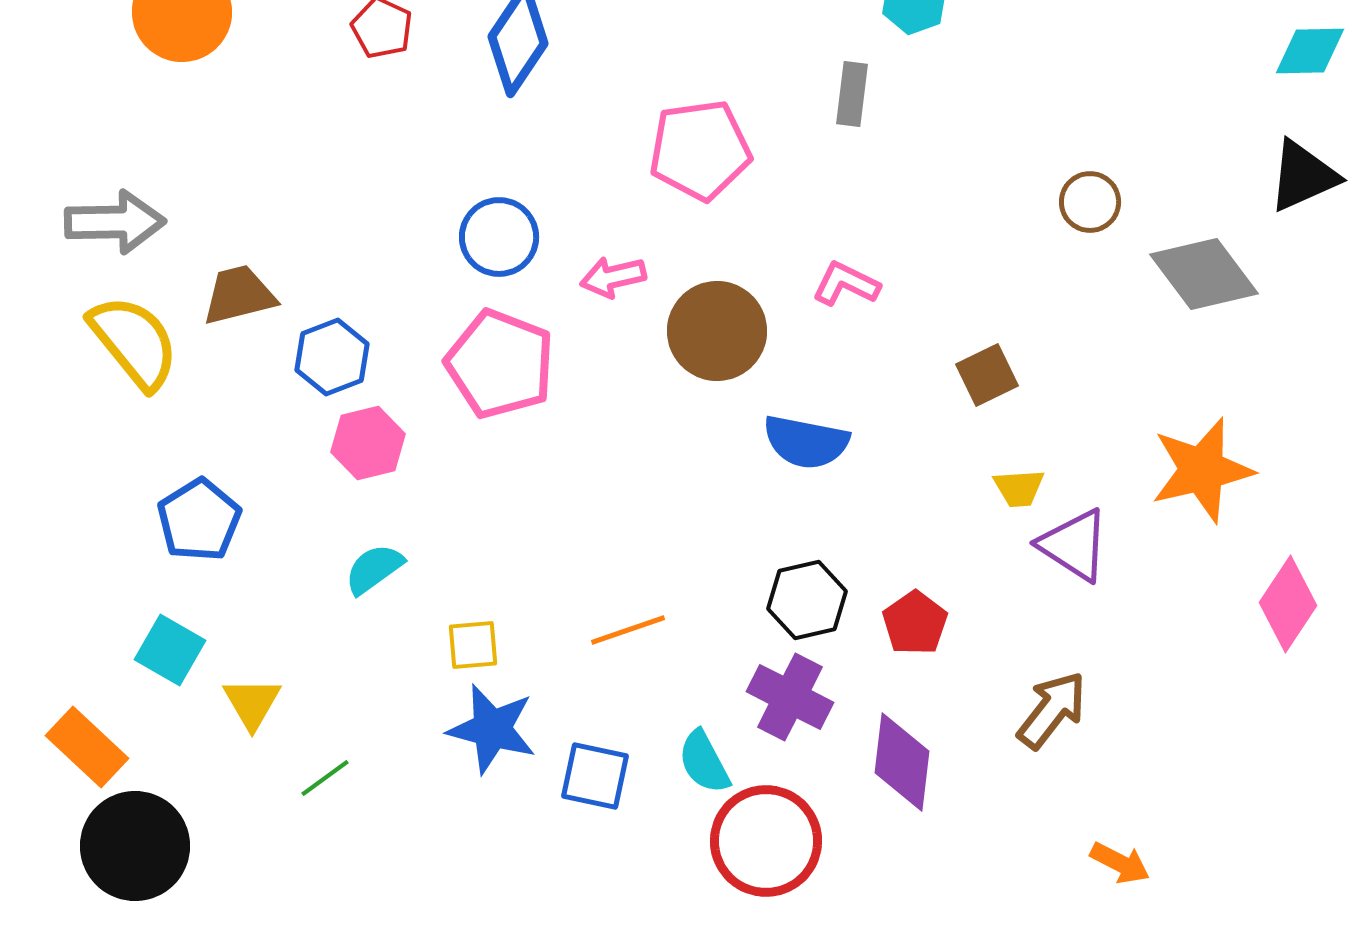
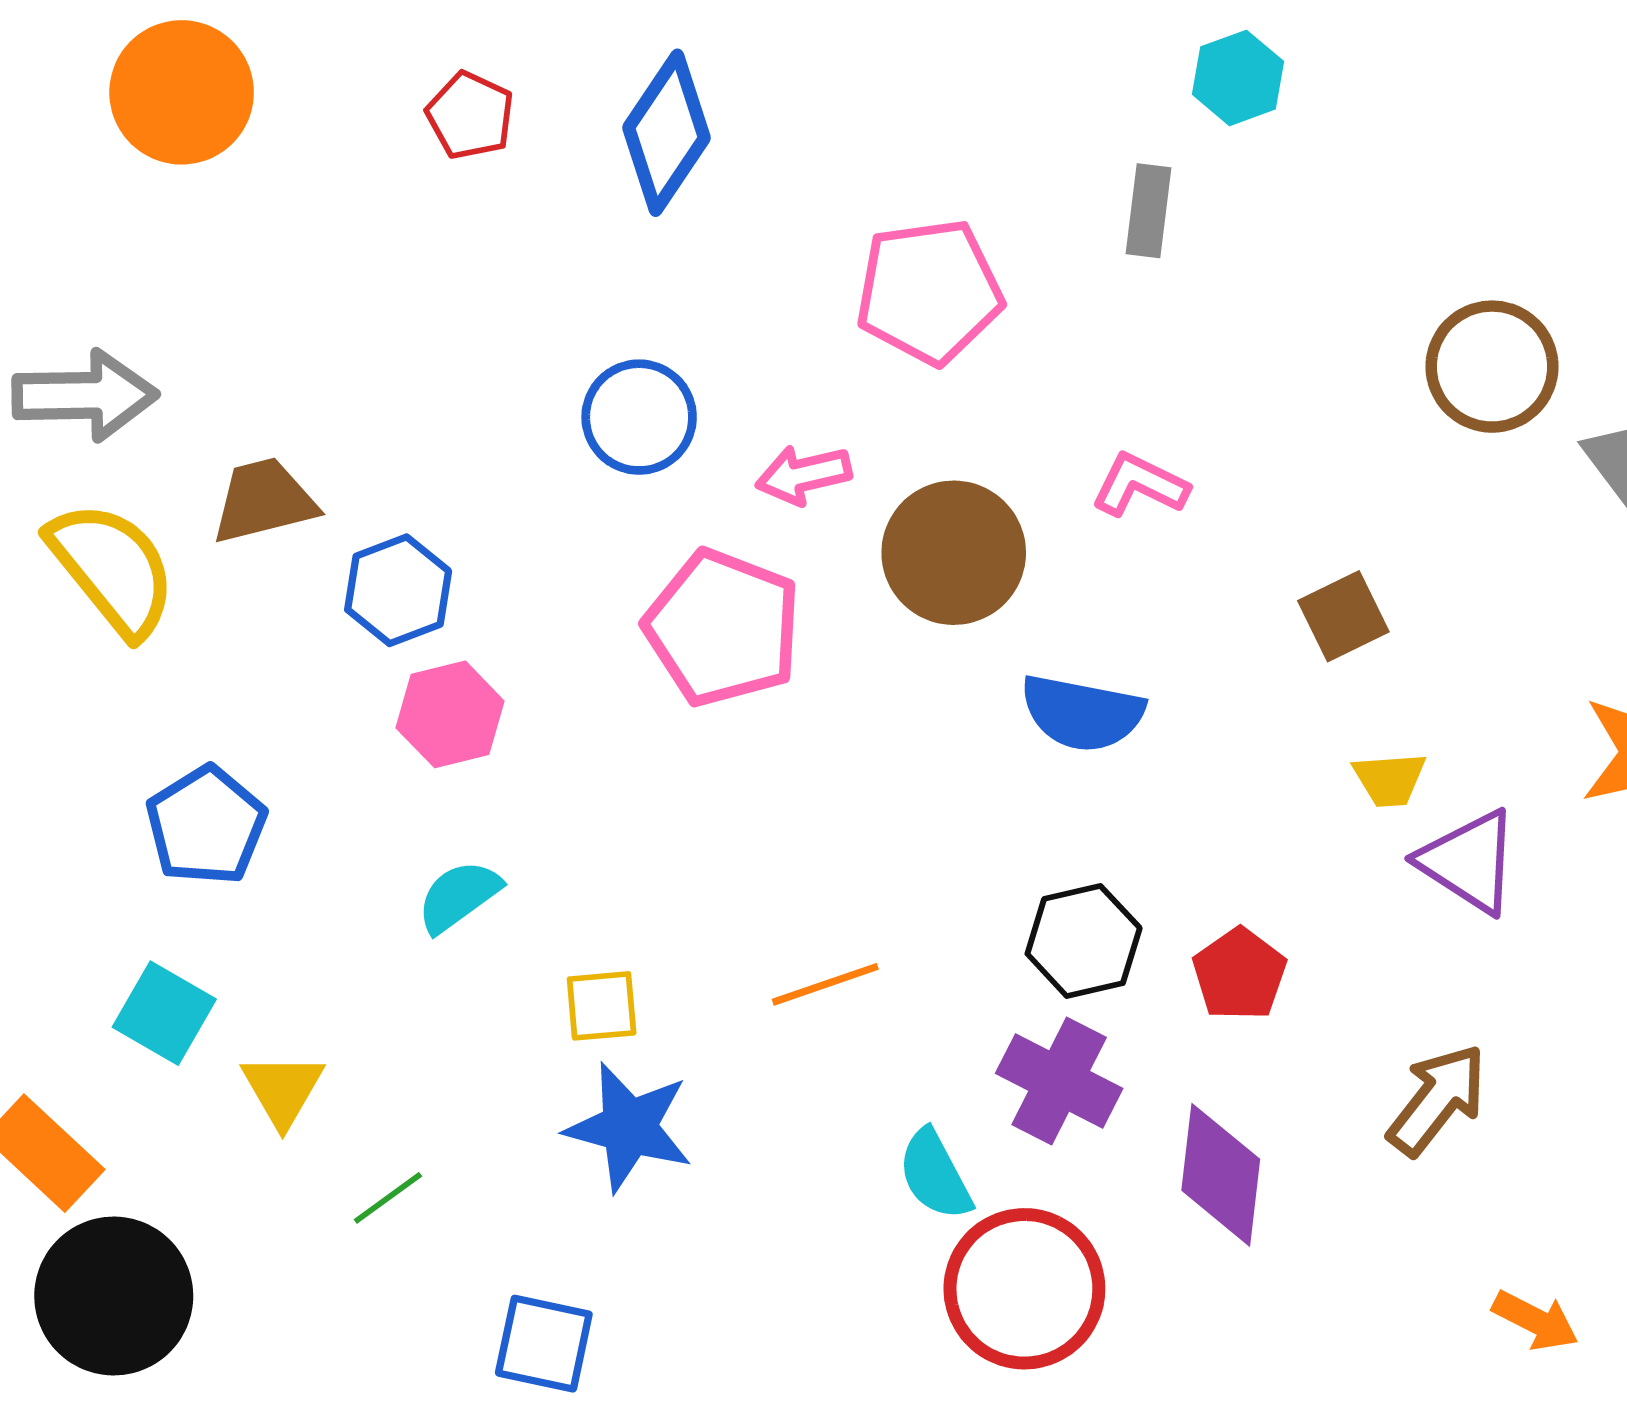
brown circle: (1090, 202) -> (1492, 367), size x1.5
pink pentagon: (500, 364) -> (723, 628), moved
blue square: (595, 776) -> (544, 1344), moved

